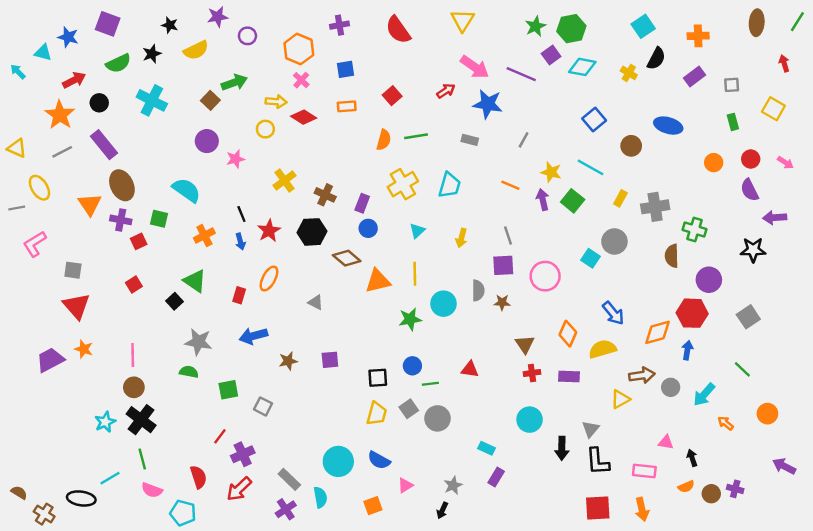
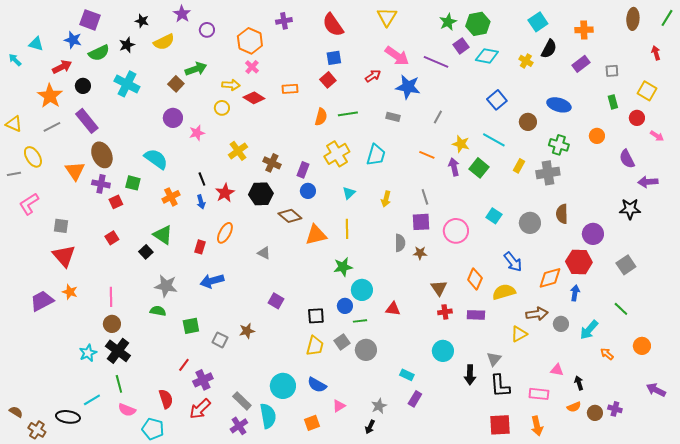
purple star: (218, 17) -> (182, 14), turned -30
blue star: (68, 37) -> (73, 40), moved
blue square: (345, 69) -> (334, 58), moved
red circle: (751, 159) -> (637, 118), moved
green cross: (695, 230) -> (559, 145), moved
gray circle: (614, 241) -> (530, 223), moved
cyan circle: (443, 304) -> (362, 290), moved
purple square: (330, 360) -> (276, 301), turned 35
brown star: (288, 361) -> (247, 331), moved
cyan semicircle: (320, 497) -> (268, 416), size x1.4

